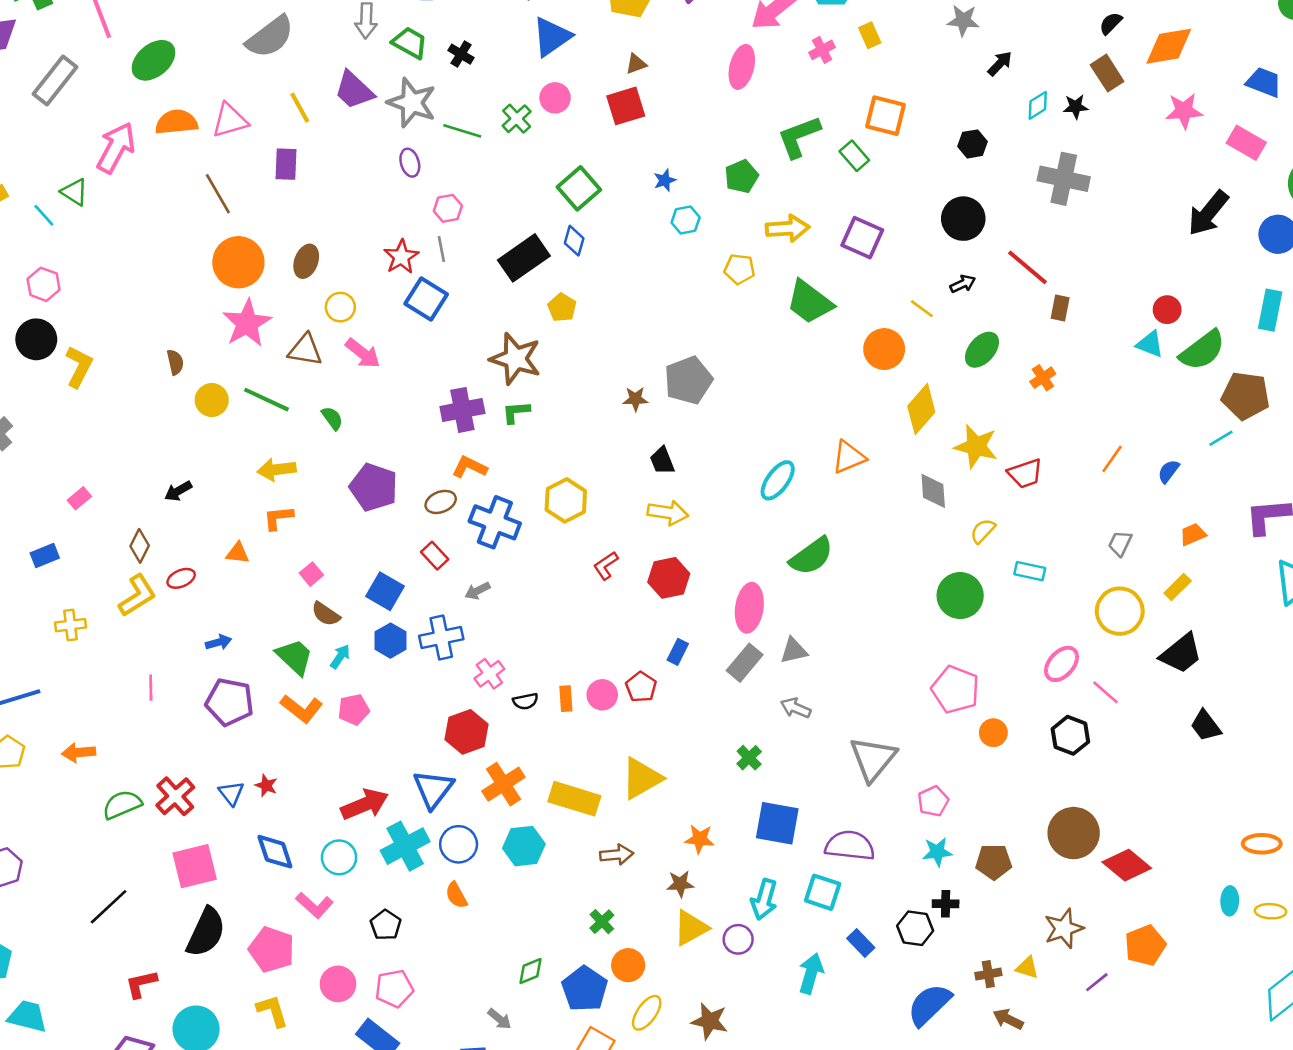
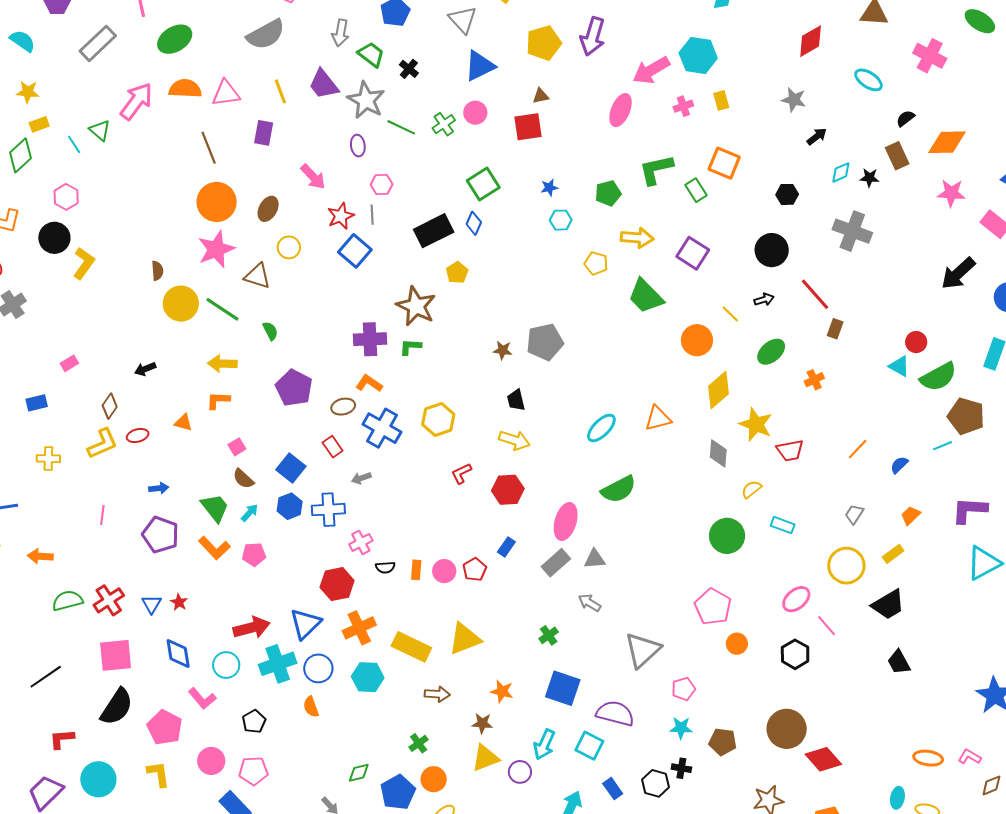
pink arrow: (363, 353) -> (313, 177), moved
yellow circle: (212, 400) -> (181, 304), size x1.4
orange trapezoid: (1193, 534) -> (910, 516), turned -30

